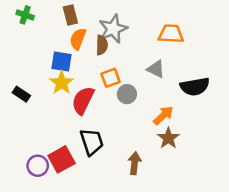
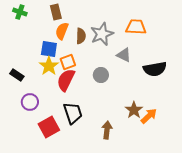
gray star: (113, 29) -> (102, 34), moved
orange square: (111, 78) -> (68, 62), moved
orange arrow: (163, 115) -> (149, 116), moved
purple circle: (38, 166) -> (30, 102), moved

